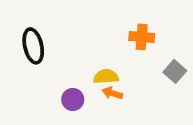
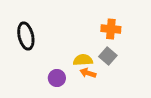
gray square: (175, 71) -> (108, 56), moved

